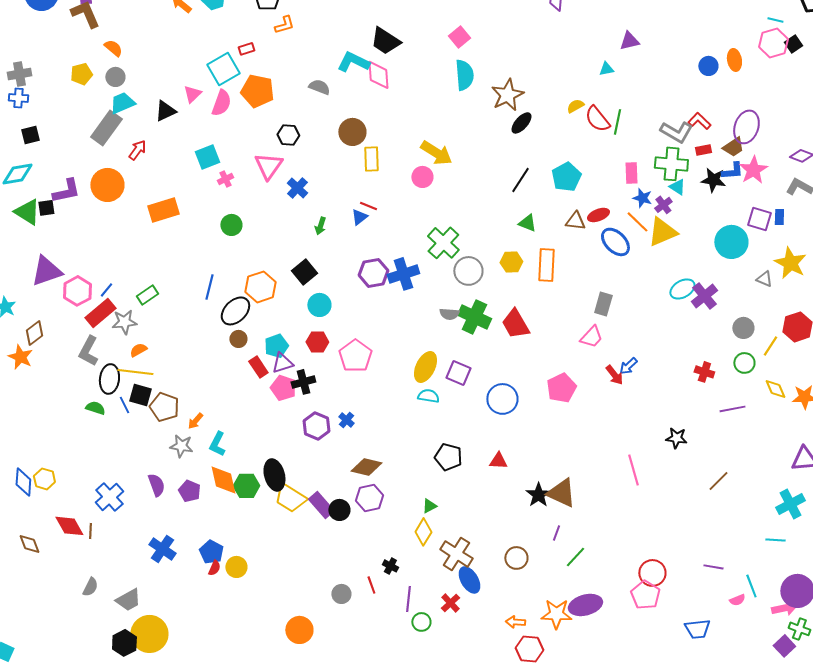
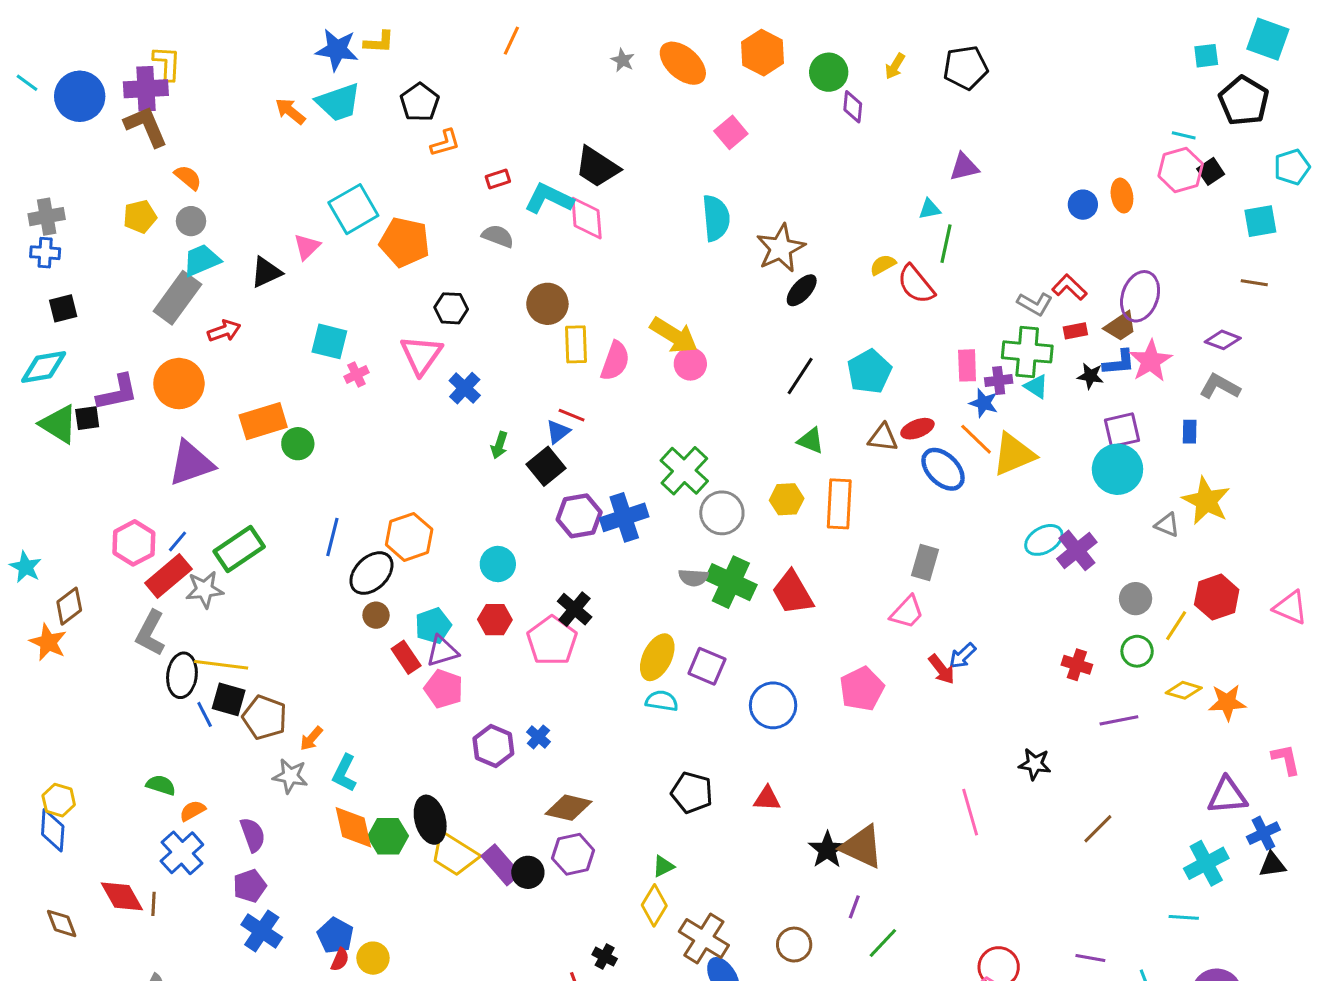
pink square: (459, 37) -> (731, 132), moved
red rectangle: (246, 49) -> (498, 179), moved
pink semicircle: (221, 103) -> (615, 361), moved
green line: (617, 122) -> (946, 244), moved
gray L-shape: (676, 132) -> (1035, 304), size x0.7
red arrow: (137, 150) -> (224, 331), turned 35
cyan square: (207, 157) -> (329, 341), turned 35
pink circle: (422, 177) -> (690, 364), moved
black star: (713, 180) -> (1090, 376), size x0.7
purple cross: (663, 205) -> (999, 381), moved, turned 30
purple square: (759, 219) -> (1122, 430), moved, turned -30
green circle: (231, 225) -> (298, 444), moved
purple triangle: (46, 271) -> (191, 463), moved
black square: (304, 272) -> (546, 466), moved
green rectangle: (147, 295) -> (239, 549), size x1.5
orange semicircle: (138, 350) -> (193, 811), moved
black cross: (303, 382) -> (575, 609), moved, turned -35
yellow diamond: (775, 389) -> (1184, 690), turned -50
green semicircle: (95, 408) -> (161, 785), moved
yellow hexagon: (44, 479) -> (59, 800), moved
purple pentagon: (189, 491) -> (250, 886), moved, turned 30

